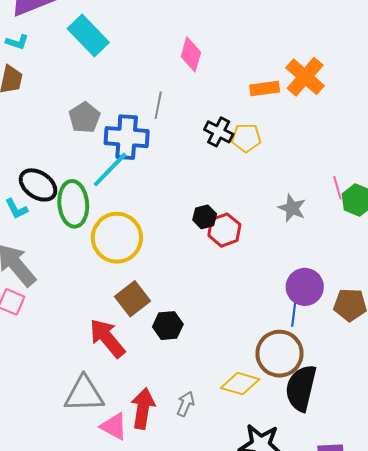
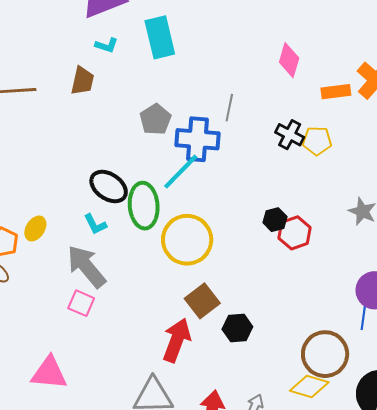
cyan rectangle: (88, 35) -> (160, 37), turned 30
cyan L-shape: (17, 42) -> (107, 45), moved
pink diamond: (191, 54) -> (289, 60), moved
cyan L-shape: (16, 209) -> (95, 224), moved
red arrow: (107, 338) -> (177, 340), turned 60
brown circle: (279, 354) -> (325, 354), moved

